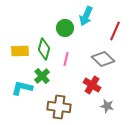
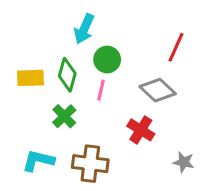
cyan arrow: (86, 16) -> (84, 29), moved
green circle: (65, 28) -> (107, 60), moved
cyan L-shape: (22, 88) -> (38, 161), moved
gray star: (107, 106) -> (184, 162), moved

